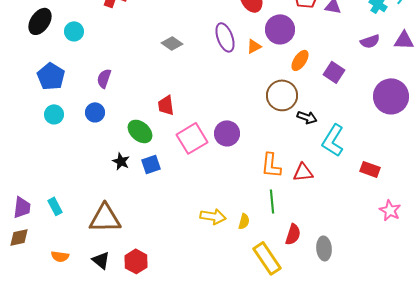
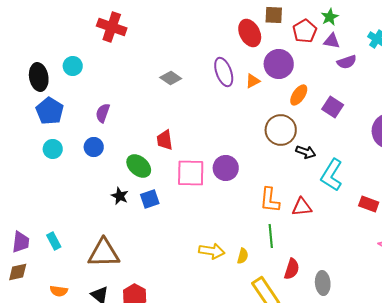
black ellipse: (40, 21) -> (39, 77), moved, turned -44
purple semicircle: (370, 41) -> (347, 62), moved
pink square: (192, 138) -> (191, 173), turned 32

